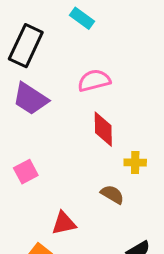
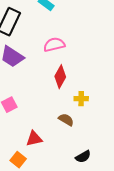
red diamond: (103, 129) -> (60, 77), turned 30

